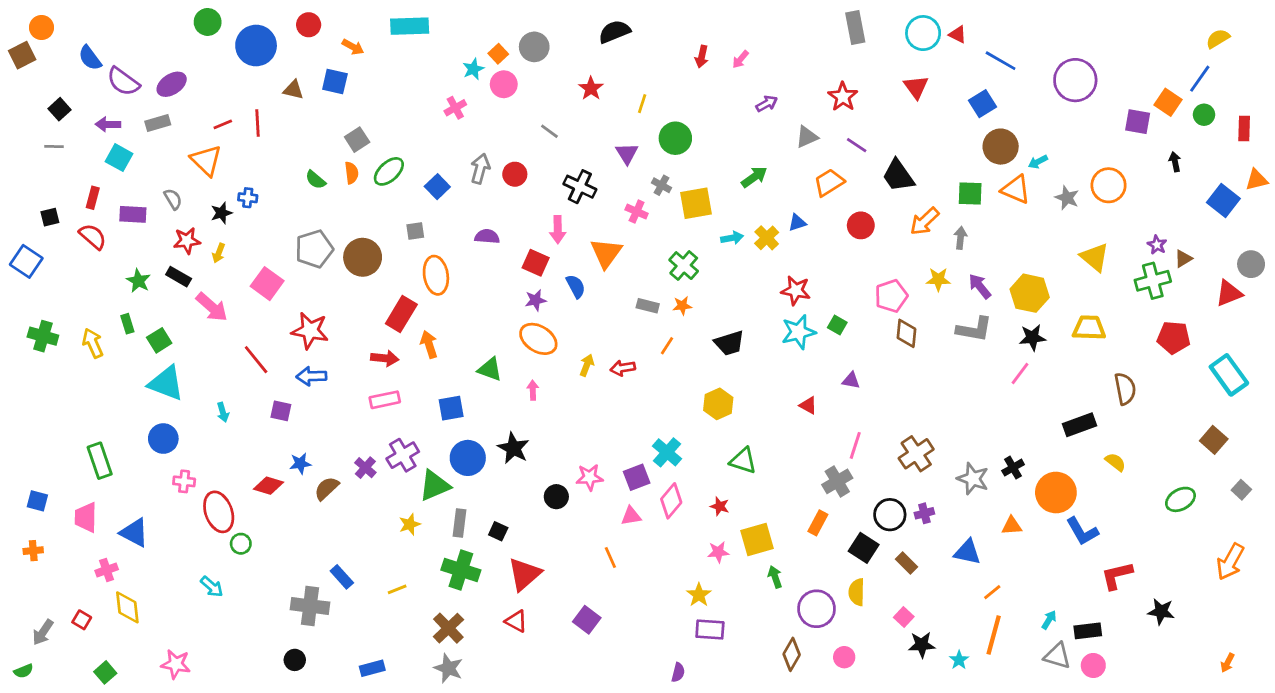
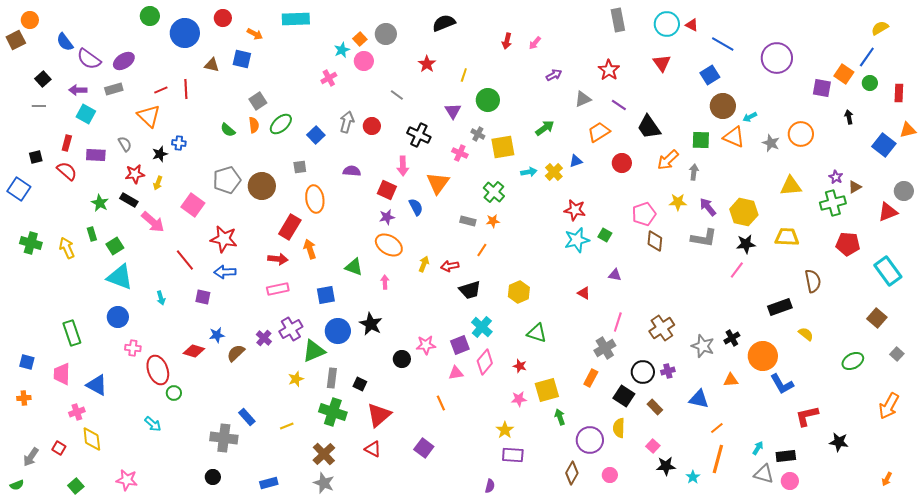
yellow triangle: (1095, 257) -> (791, 186), turned -45
black trapezoid: (729, 343) -> (470, 290), moved

